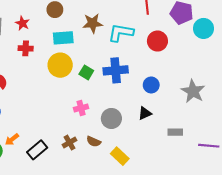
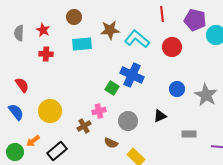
cyan L-shape: (121, 33) -> (137, 39), turned 30
yellow circle: (60, 65) -> (50, 111), moved
blue cross: (116, 70) -> (132, 75), turned 30
green square: (86, 72) -> (112, 88), moved
blue circle: (151, 85) -> (177, 89), moved
brown cross: (70, 143) -> (84, 126), moved

